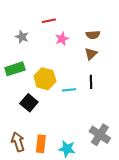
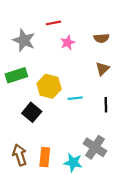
gray star: (22, 37) -> (24, 40), size x1.5
brown triangle: (91, 54) -> (103, 69), moved
black line: (91, 82) -> (106, 105), moved
gray cross: (100, 135) -> (95, 147), moved

